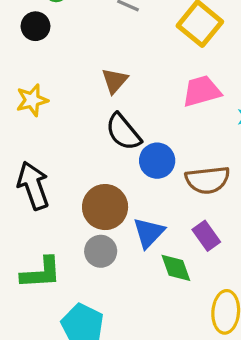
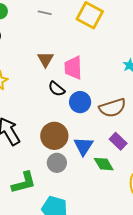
pink trapezoid: (202, 91) -> (73, 68), moved, turned -65
black semicircle: (123, 132) -> (57, 89), size x0.7

